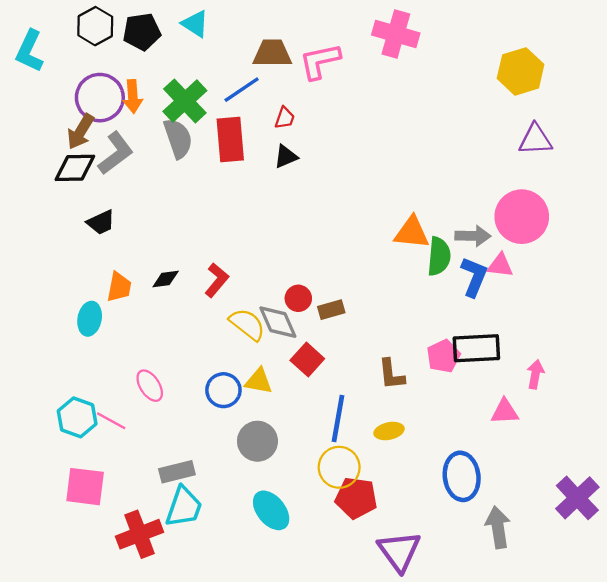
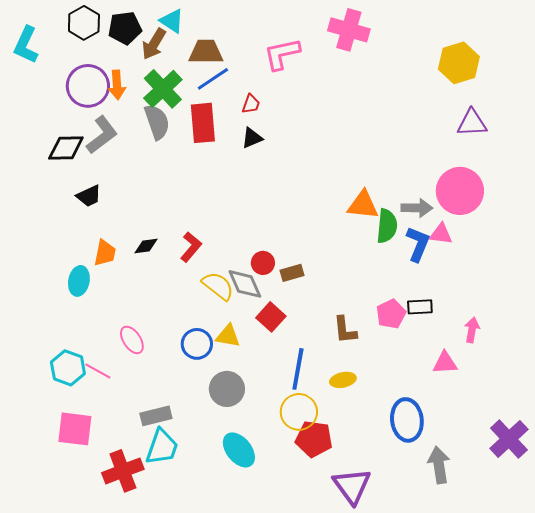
brown trapezoid: (272, 53) -> (206, 52), moved
brown arrow: (81, 132) -> (154, 44), moved
black rectangle: (476, 348) -> (420, 307), size x0.6

